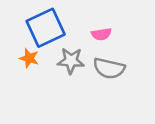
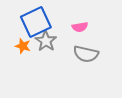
gray star: (71, 61) -> (46, 41), moved, turned 30

